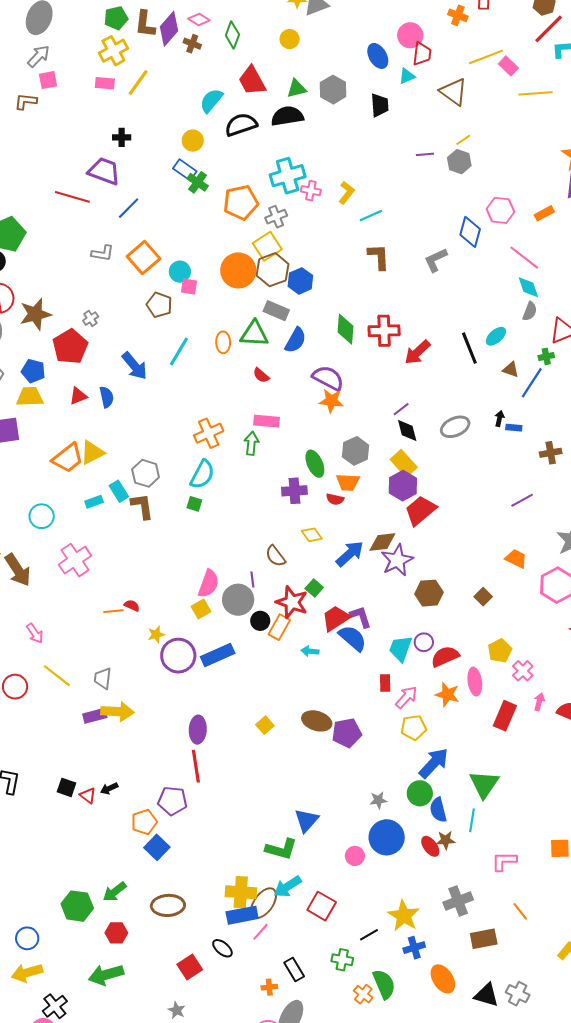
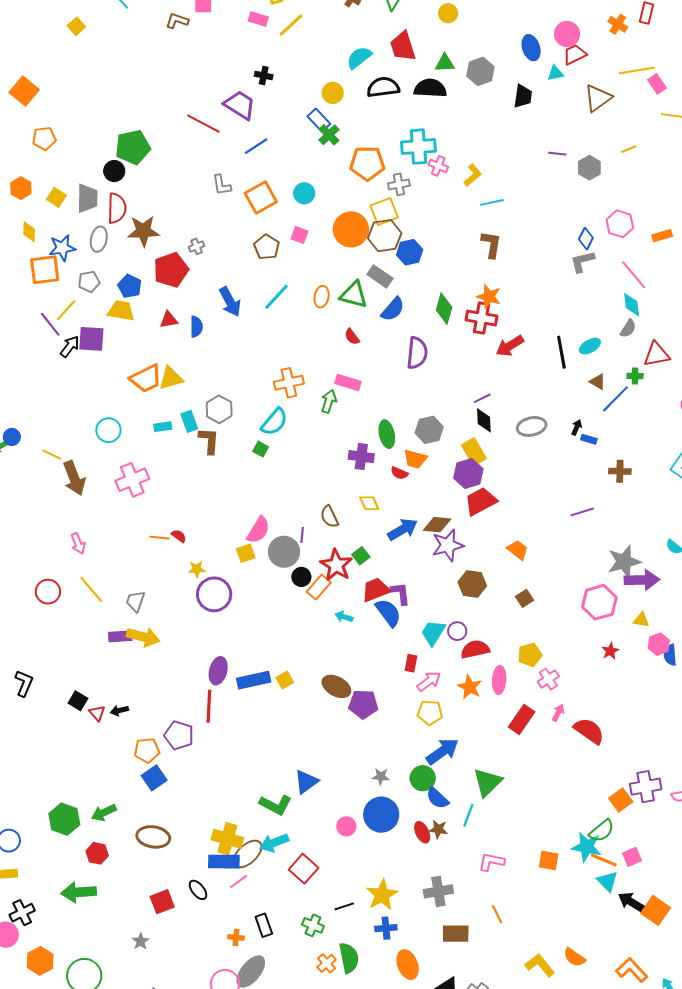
red trapezoid: (422, 54) -> (575, 54), turned -135
brown triangle: (454, 92) -> (598, 98), turned 36
yellow line: (463, 140) -> (629, 149), moved
blue diamond: (470, 232) -> (586, 239), size x0.7
gray L-shape: (103, 253) -> (222, 185), turned 60
gray L-shape: (436, 260) -> (582, 261), moved
cyan circle: (180, 272) -> (304, 193), moved
purple semicircle: (328, 378) -> (417, 353), turned 56
orange star: (331, 401) -> (489, 296), moved
orange trapezoid: (516, 559) -> (518, 550), moved
blue rectangle: (218, 655) -> (254, 680), moved
blue semicircle: (438, 810) -> (437, 798), turned -45

